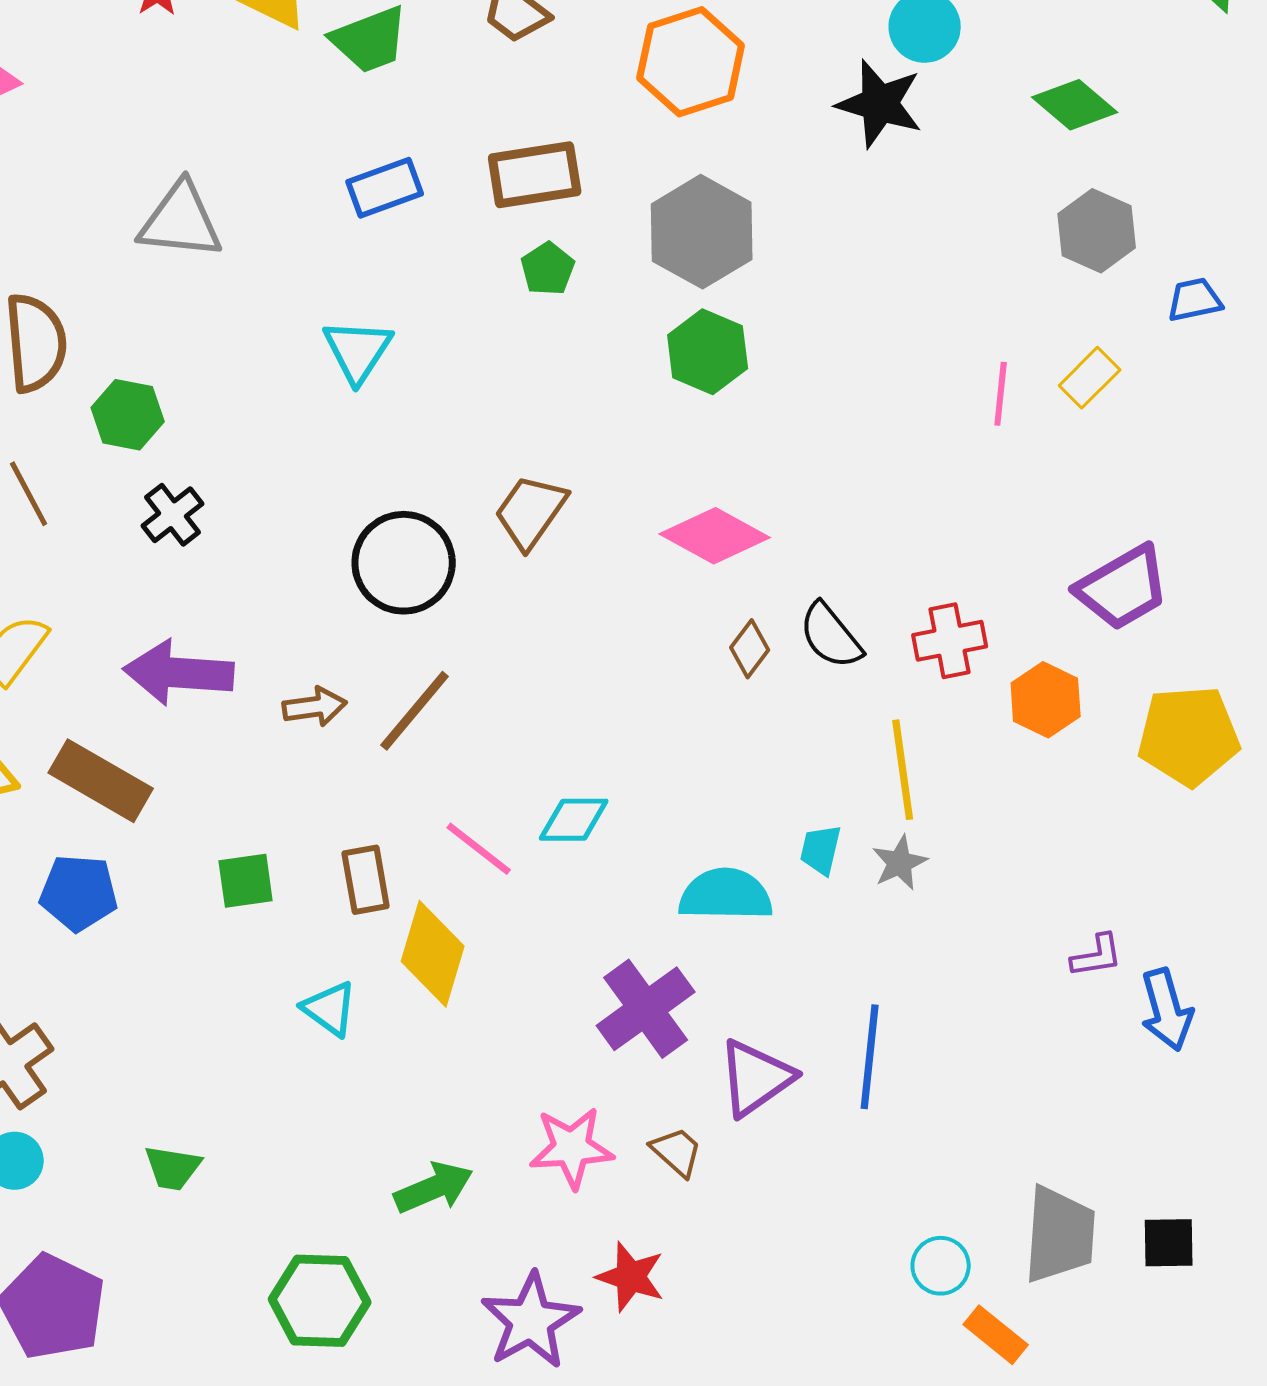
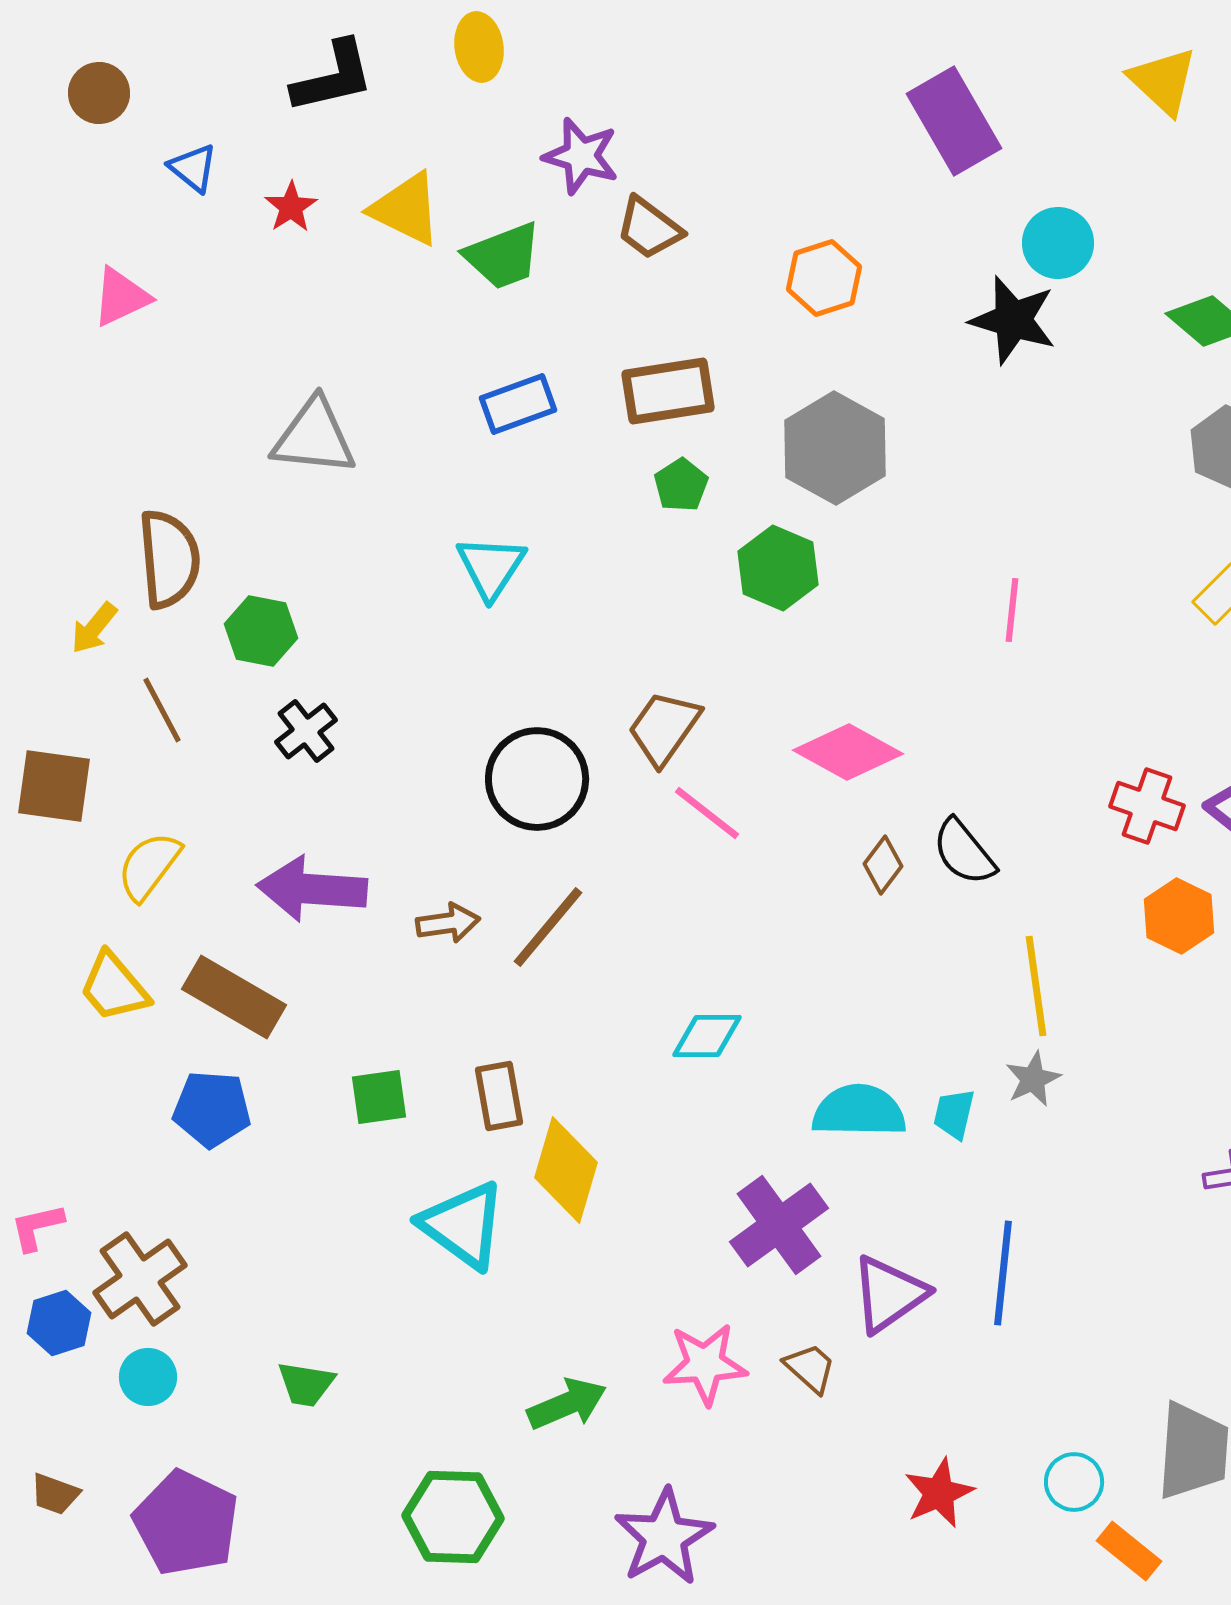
orange hexagon: (691, 62) -> (824, 278), size x0.7
green hexagon: (708, 352) -> (778, 568), moved
pink line: (1001, 394) -> (1012, 610), moved
red cross: (950, 641) -> (1147, 806), moved, turned 30
pink line: (479, 849) -> (707, 813), moved
cyan trapezoid: (821, 850) -> (954, 1114), moved
cyan triangle: (330, 1009) -> (463, 1225), size x1.6
red star: (631, 1277) -> (939, 1493), moved, turned 30

